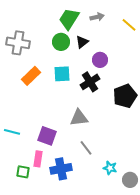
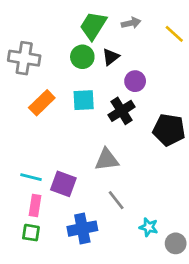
black pentagon: (125, 96) -> (169, 130), turned 30
cyan line: (12, 132) -> (31, 177), moved
pink rectangle: (38, 159) -> (35, 206), moved

